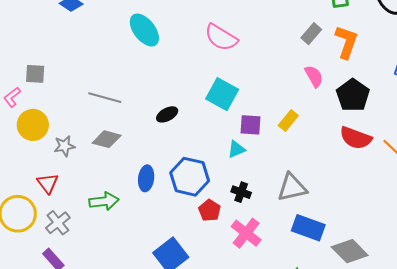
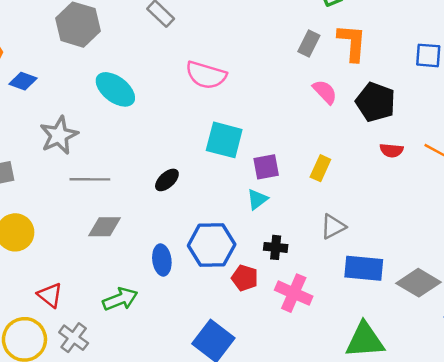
yellow rectangle: (288, 120) -> (320, 168), moved
red semicircle: (356, 138) -> (391, 150), size x0.6
gray star: (64, 146) -> (59, 135), moved, size x1.5
gray triangle: (292, 187) -> (333, 227), size x0.7

